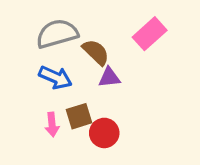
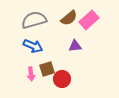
brown semicircle: (96, 52) -> (69, 18), moved, turned 96
purple triangle: (109, 77) -> (75, 46), moved

